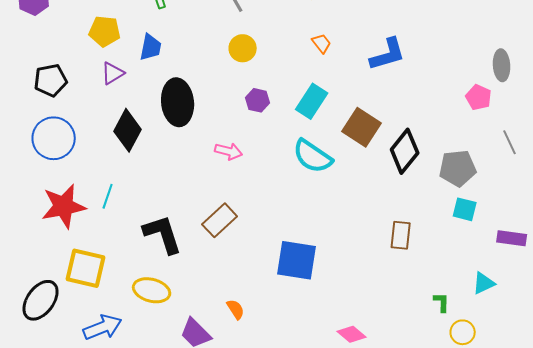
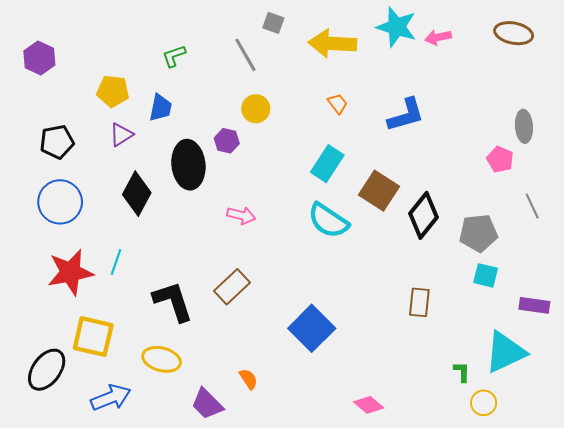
purple hexagon: (258, 100) -> (227, 141), moved
blue square: (297, 260) -> (312, 328), turned 36
cyan triangle: (484, 283) -> (505, 352), size x1.8

